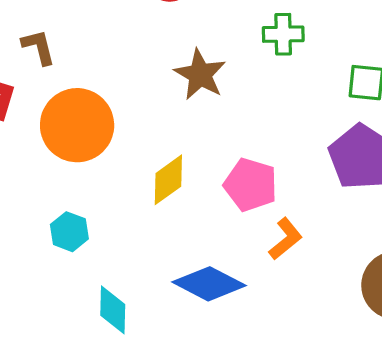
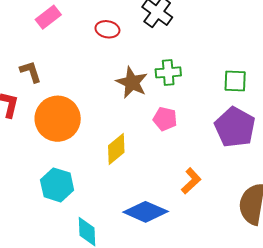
green cross: (283, 34) -> (168, 72), moved
pink pentagon: (251, 185) -> (165, 119), moved, size x0.7
cyan hexagon: (69, 232) -> (57, 185), size x1.4

